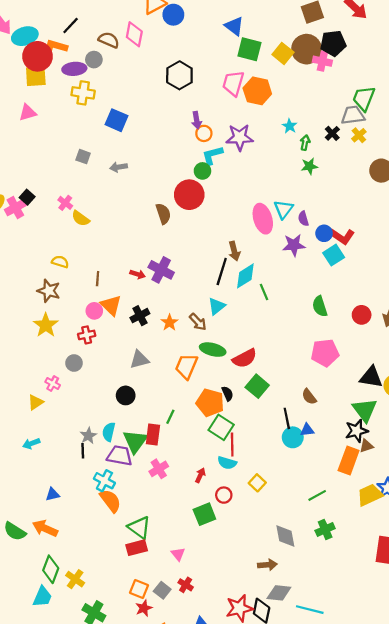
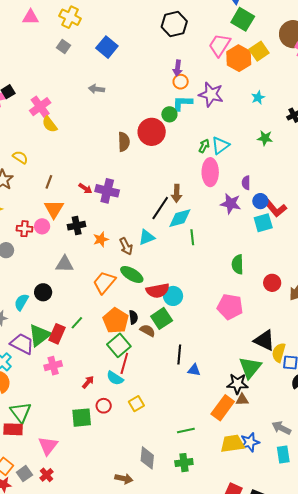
yellow square: (283, 53) -> (259, 51), moved
yellow cross: (83, 93) -> (70, 17), moved
green arrow: (305, 143) -> (204, 146), moved
gray square: (83, 157) -> (64, 47), moved
pink cross: (65, 203) -> (40, 107), size x1.5
cyan triangle: (283, 209) -> (220, 145), moved
purple cross: (161, 270) -> (107, 191), turned -30
pink circle: (94, 311) -> (42, 226), moved
brown semicircle: (309, 397) -> (148, 331), moved, turned 140
cyan semicircle: (109, 432) -> (21, 302), moved
cyan circle: (293, 437) -> (173, 296), moved
pink triangle: (178, 554) -> (48, 446), size x1.5

